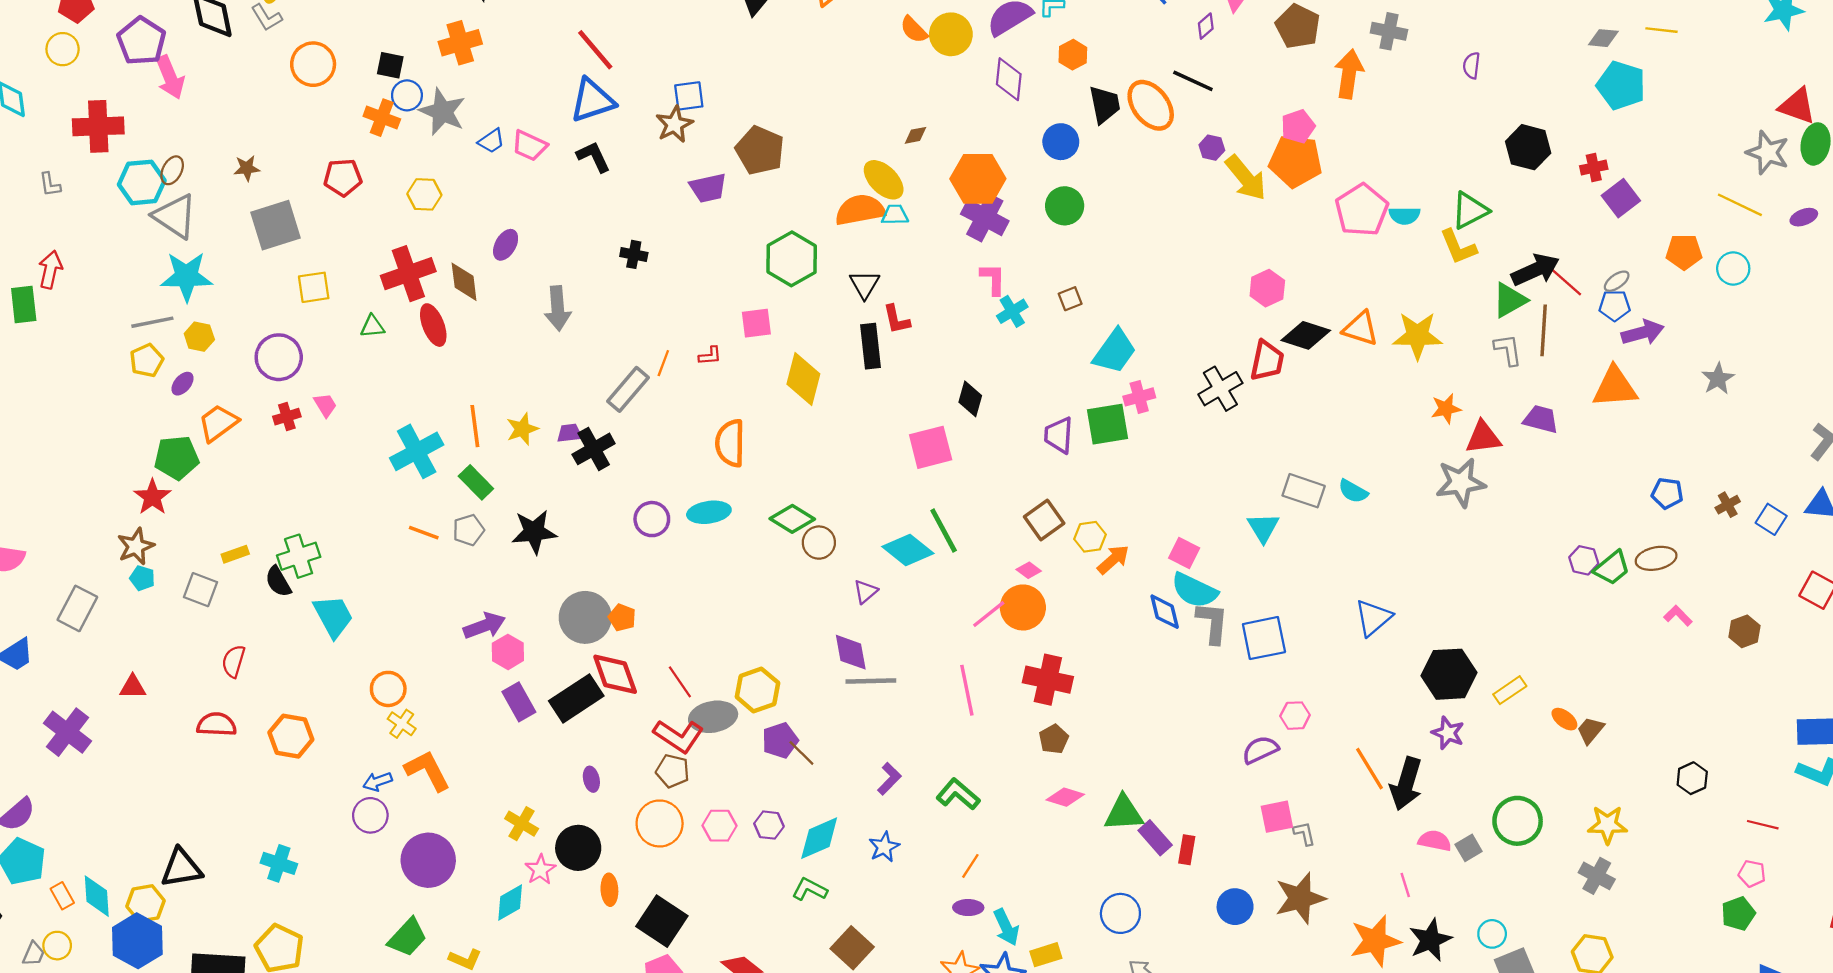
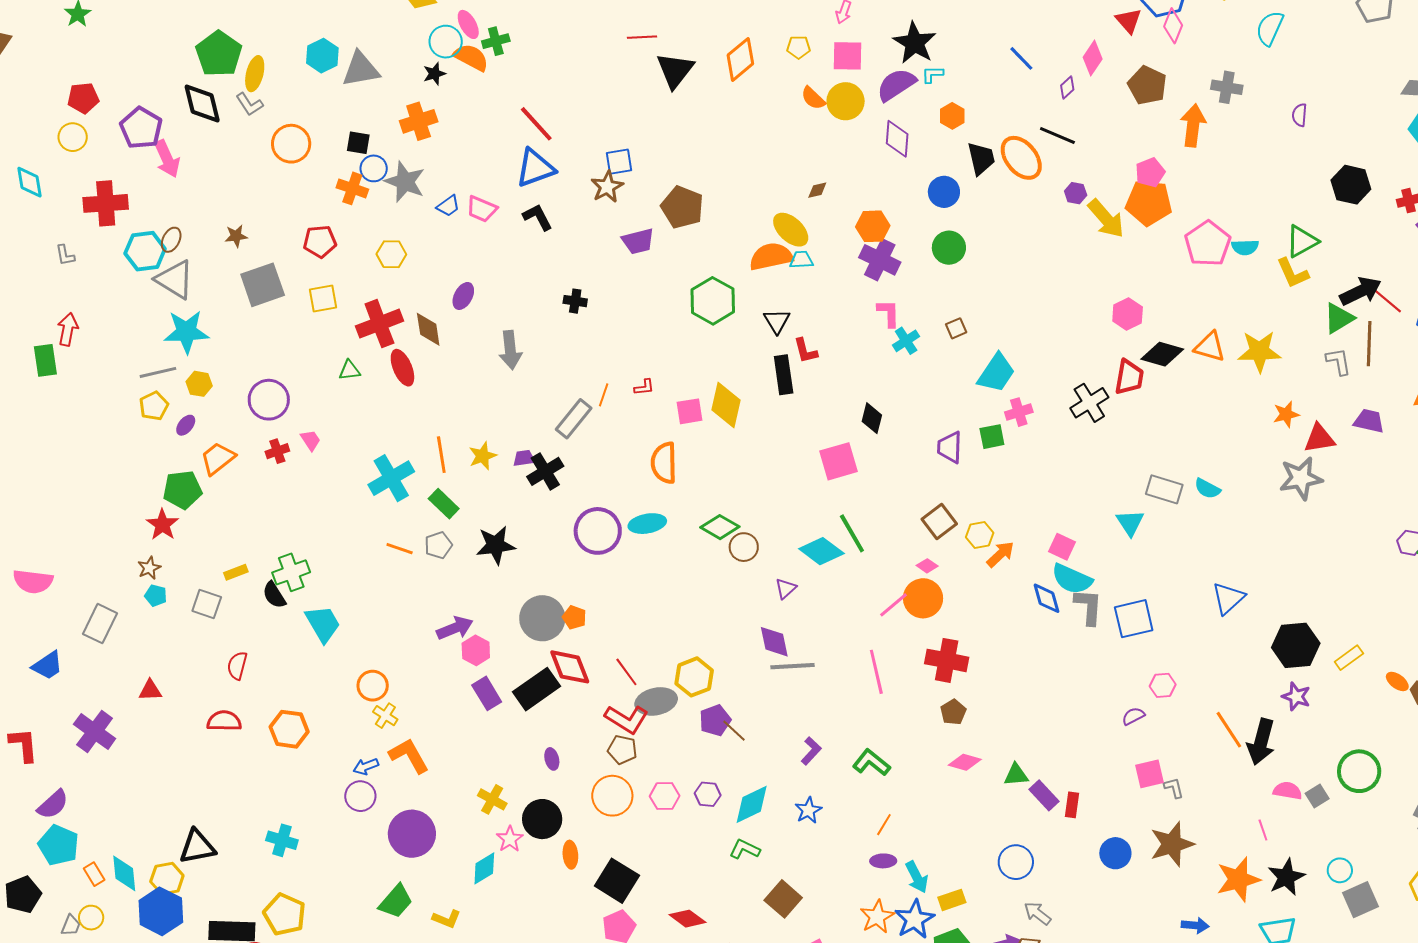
orange hexagon: (978, 179) -> (873, 226), size x0.7
yellow square: (314, 287) -> (323, 298), moved
pink square: (756, 323) -> (689, 411), moved
green square: (1107, 424) -> (992, 437), size x0.7
purple circle: (652, 519) -> (598, 531), size x1.5
brown star: (136, 546) -> (149, 568), size x0.7
purple semicircle: (1260, 750) -> (1133, 716), size x0.7
green triangle: (1124, 813) -> (1016, 775), size x0.7

